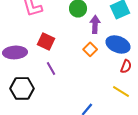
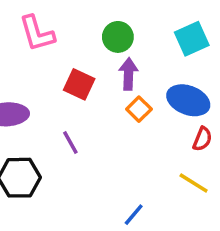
purple arrow: (95, 24) -> (128, 74), moved
red square: (46, 41) -> (79, 84), moved

